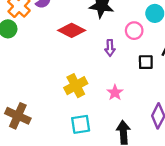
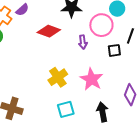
pink circle: (134, 31) -> (101, 25), size x1.5
pink star: (115, 93) -> (91, 79), size x1.6

